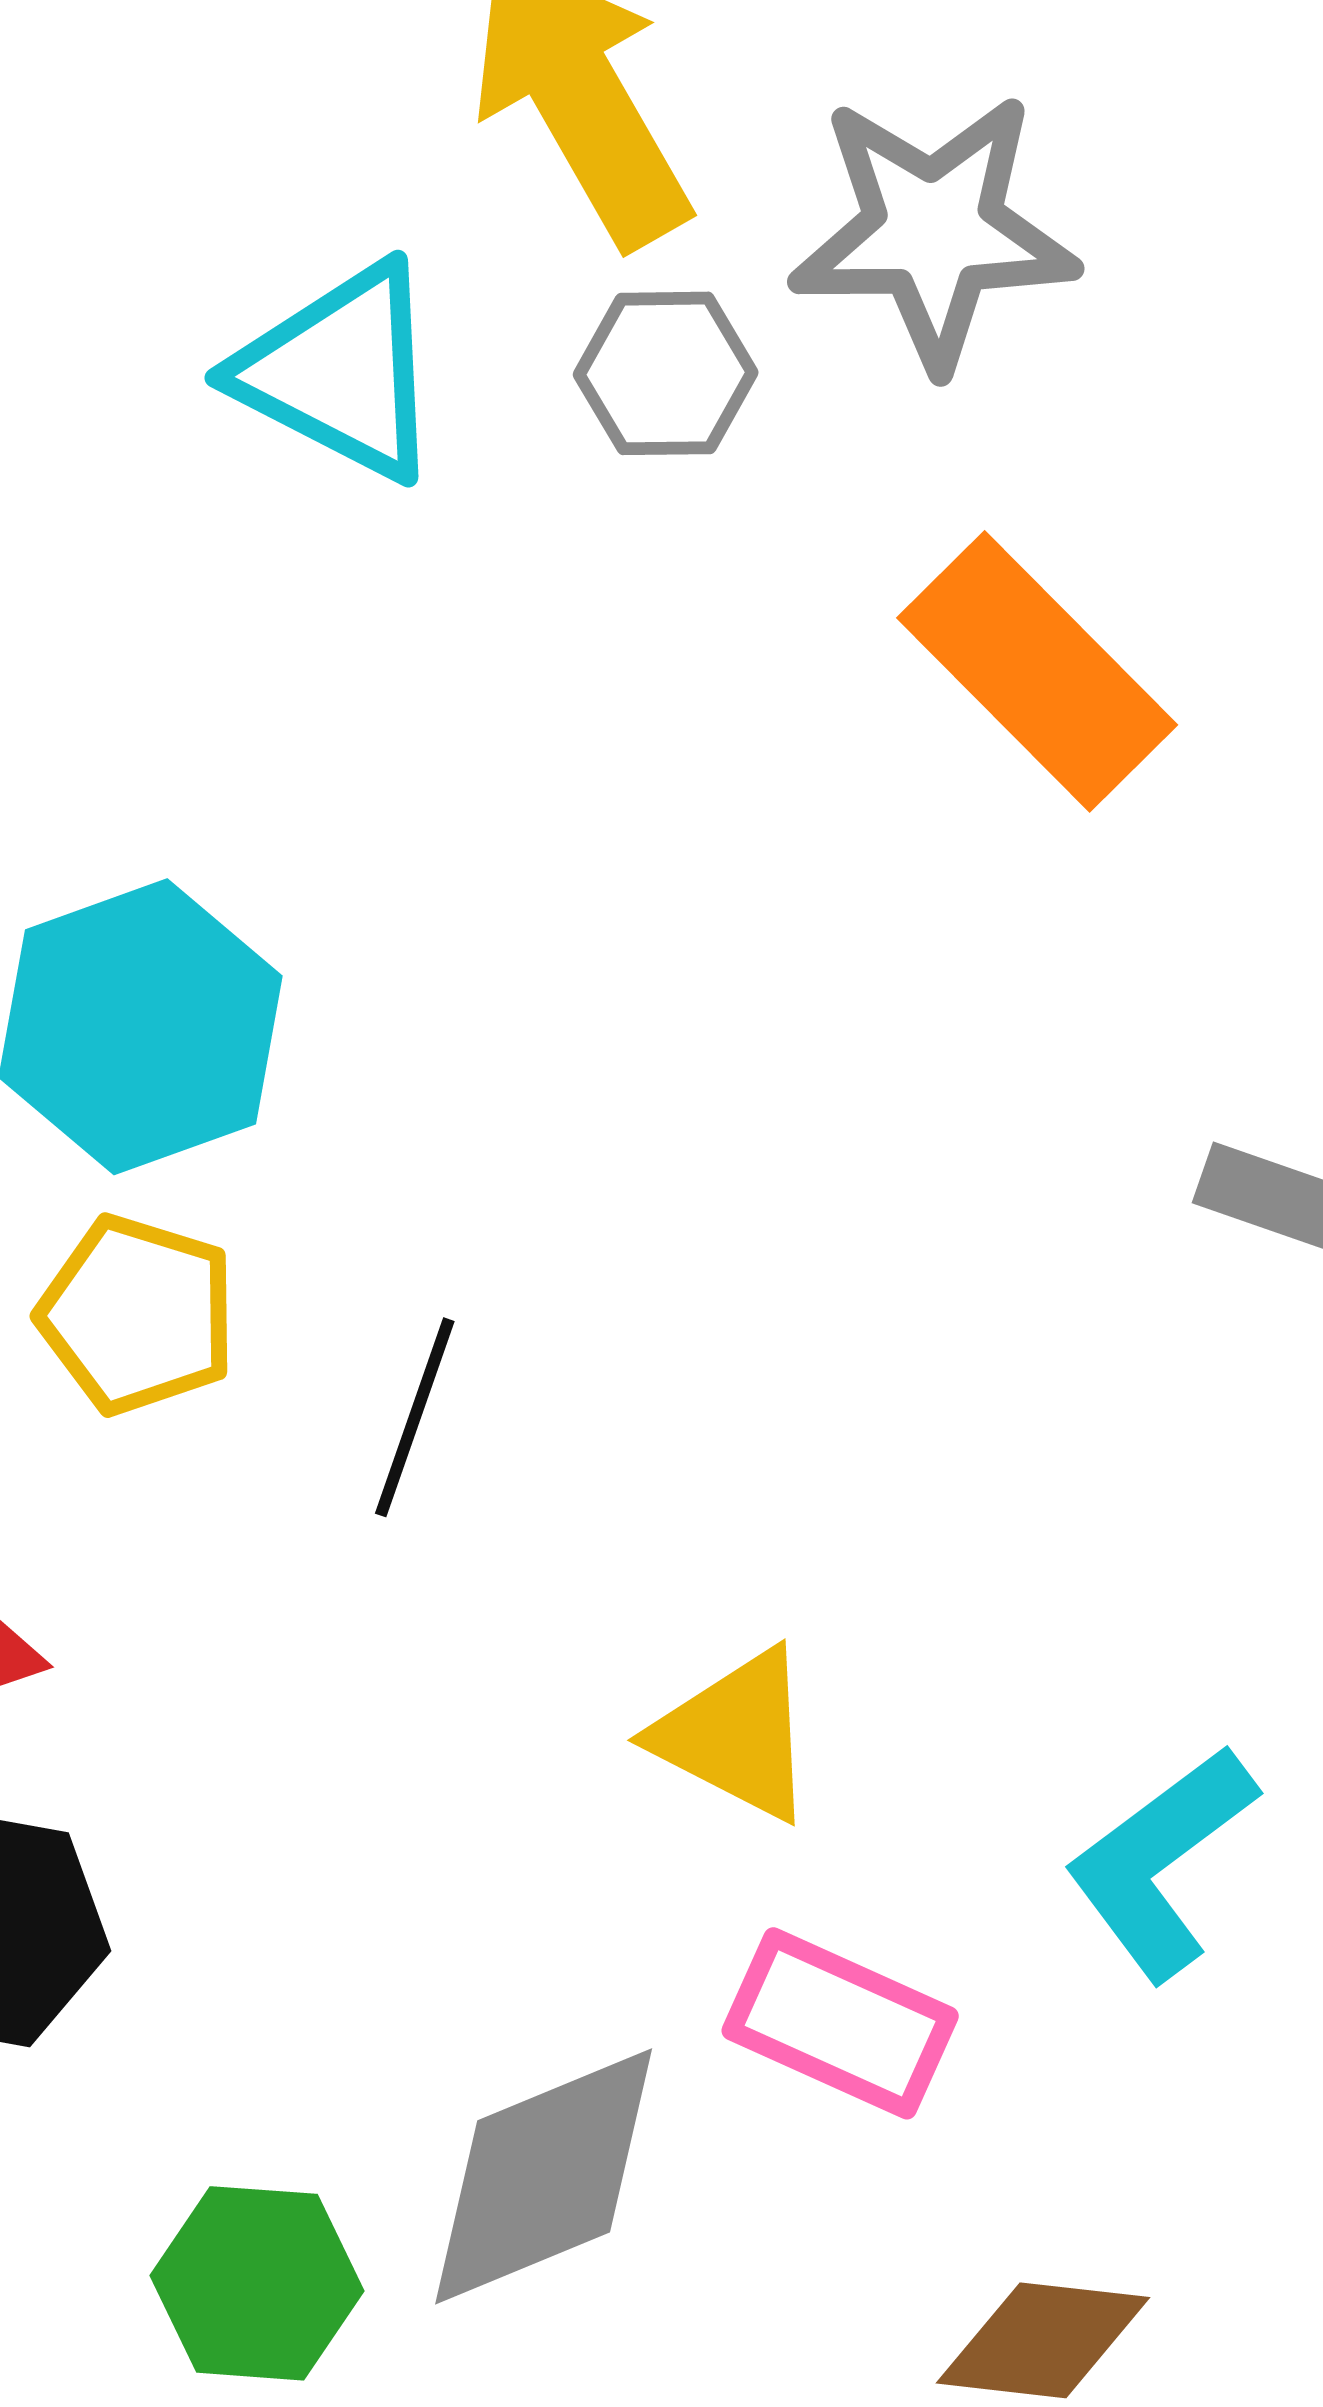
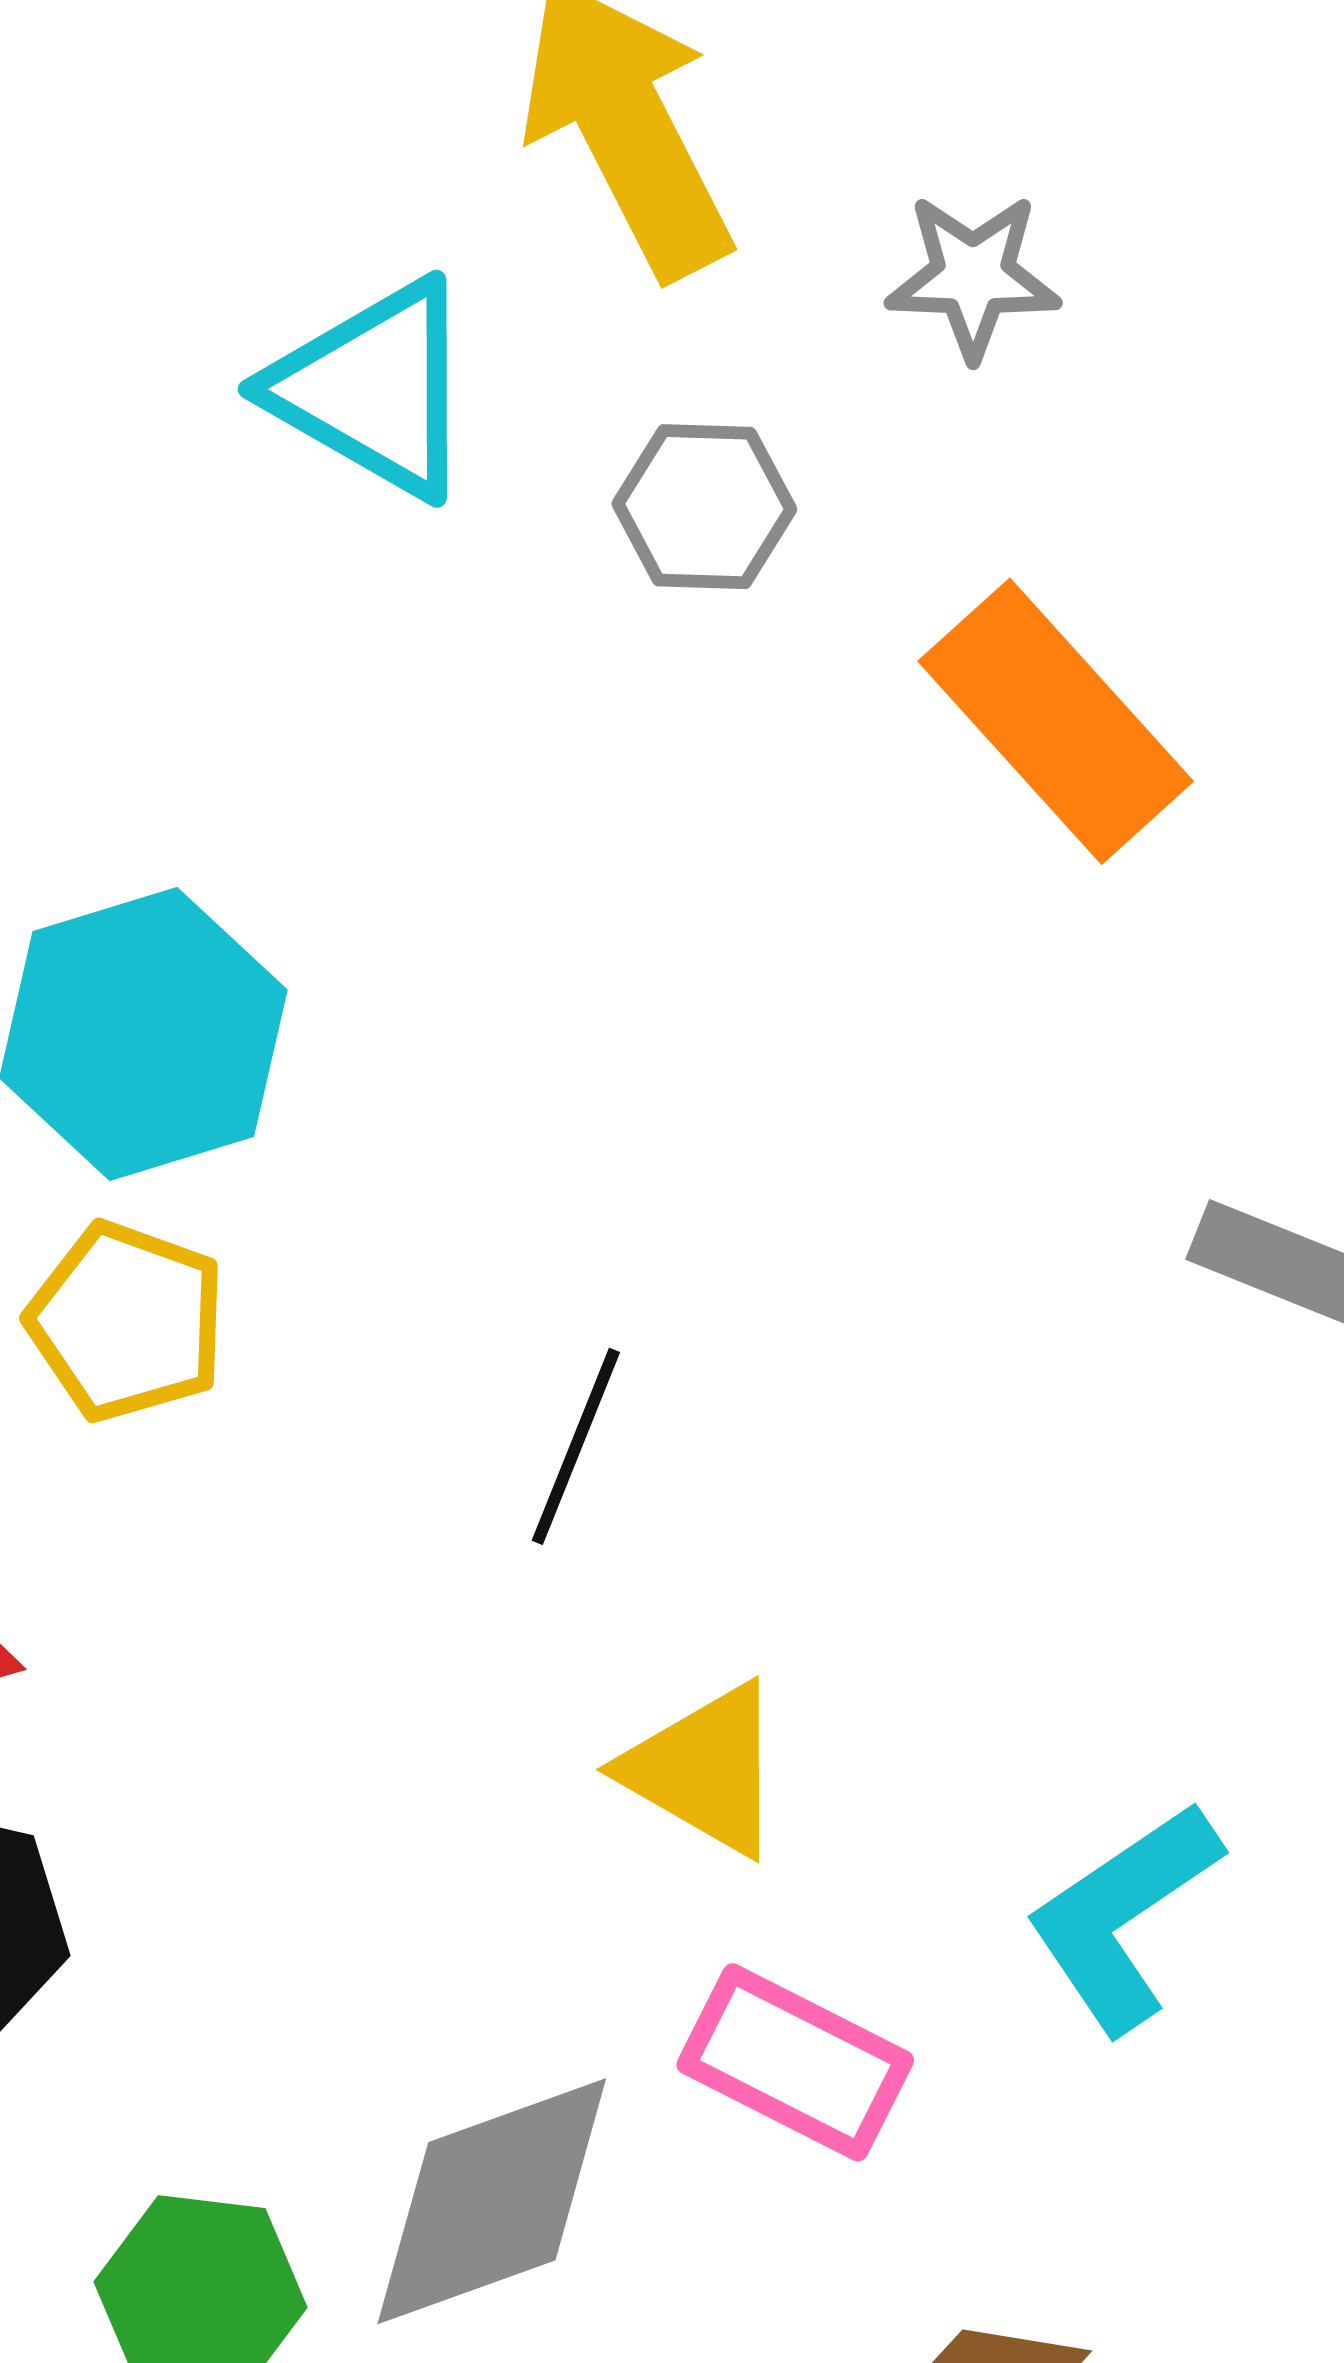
gray star: (934, 231) -> (973, 276), size x0.6
gray hexagon: (666, 373) -> (704, 507), moved
black line: (415, 1417) -> (576, 1446), moved

